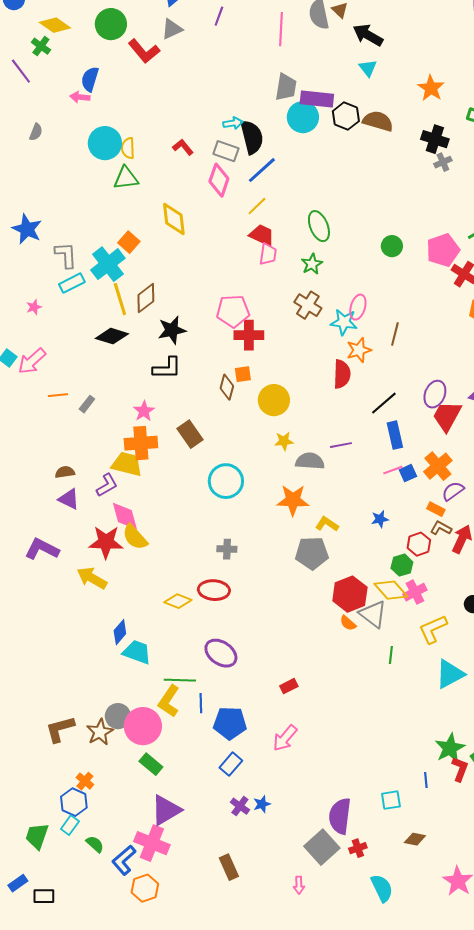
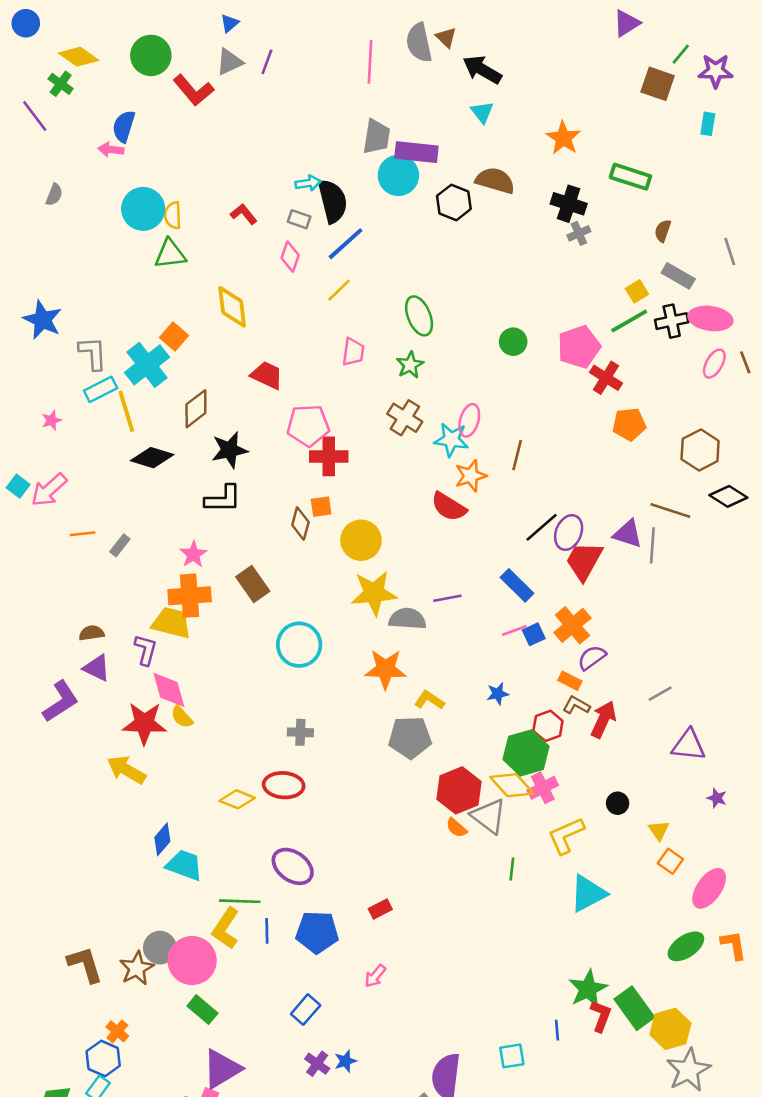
purple line: (219, 16) -> (267, 62), moved
black hexagon: (346, 116) -> (454, 202), moved
gray rectangle: (226, 151) -> (299, 219), size x0.7
pink diamond: (219, 180) -> (290, 257), size x0.7
red trapezoid: (262, 235) -> (267, 375), moved
yellow line: (120, 299) -> (126, 411), moved
red semicircle: (342, 374) -> (449, 507), turned 120
black line: (384, 403) -> (542, 527), moved
blue rectangle: (395, 435) -> (517, 585), turned -32
yellow star: (284, 441) -> (374, 593), size x1.8
purple L-shape: (107, 485) -> (146, 650), turned -45
yellow semicircle: (135, 537) -> (182, 717), size x0.7
purple L-shape: (42, 549) -> (61, 701), moved, turned 120
green hexagon: (402, 565) -> (526, 753), size x1.6
blue pentagon: (230, 723) -> (317, 932), moved
brown L-shape: (60, 729) -> (85, 964), turned 88
pink arrow: (285, 738) -> (375, 976), size x0.7

